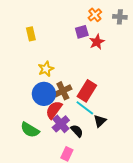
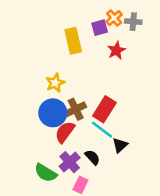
gray cross: (120, 17) -> (133, 22), moved
purple square: (82, 32) -> (100, 28), moved
yellow rectangle: (31, 34) -> (73, 41), moved, size x1.5
purple cross: (61, 124) -> (70, 162), moved
green semicircle: (30, 130) -> (46, 173), moved

